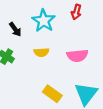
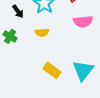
pink semicircle: (77, 56) -> (83, 21), moved

